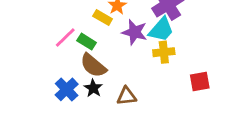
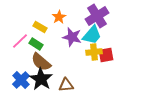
yellow rectangle: (103, 18) -> (40, 27), moved
red square: (200, 81) -> (106, 55), moved
black star: (93, 88) -> (41, 79), size x1.6

